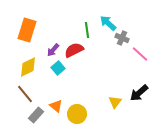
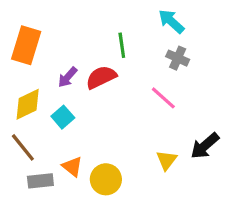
cyan arrow: (108, 23) -> (171, 21), moved
pink line: (140, 54) -> (163, 98), moved
cyan square: (58, 68) -> (63, 117), moved
gray rectangle: (36, 115) -> (40, 181), turned 42

